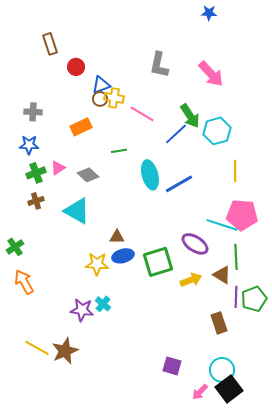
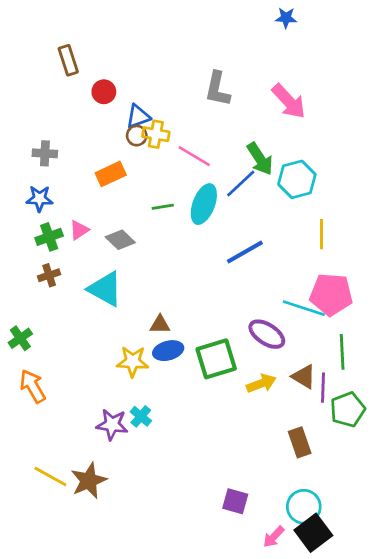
cyan ellipse: (150, 175) -> (204, 204), moved, turned 36
green line: (236, 257) -> (342, 352), moved
purple line: (236, 297) -> (323, 388), moved

